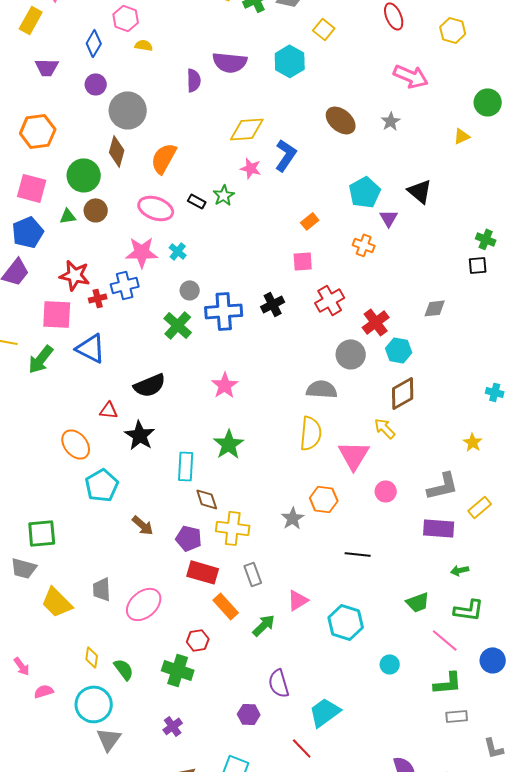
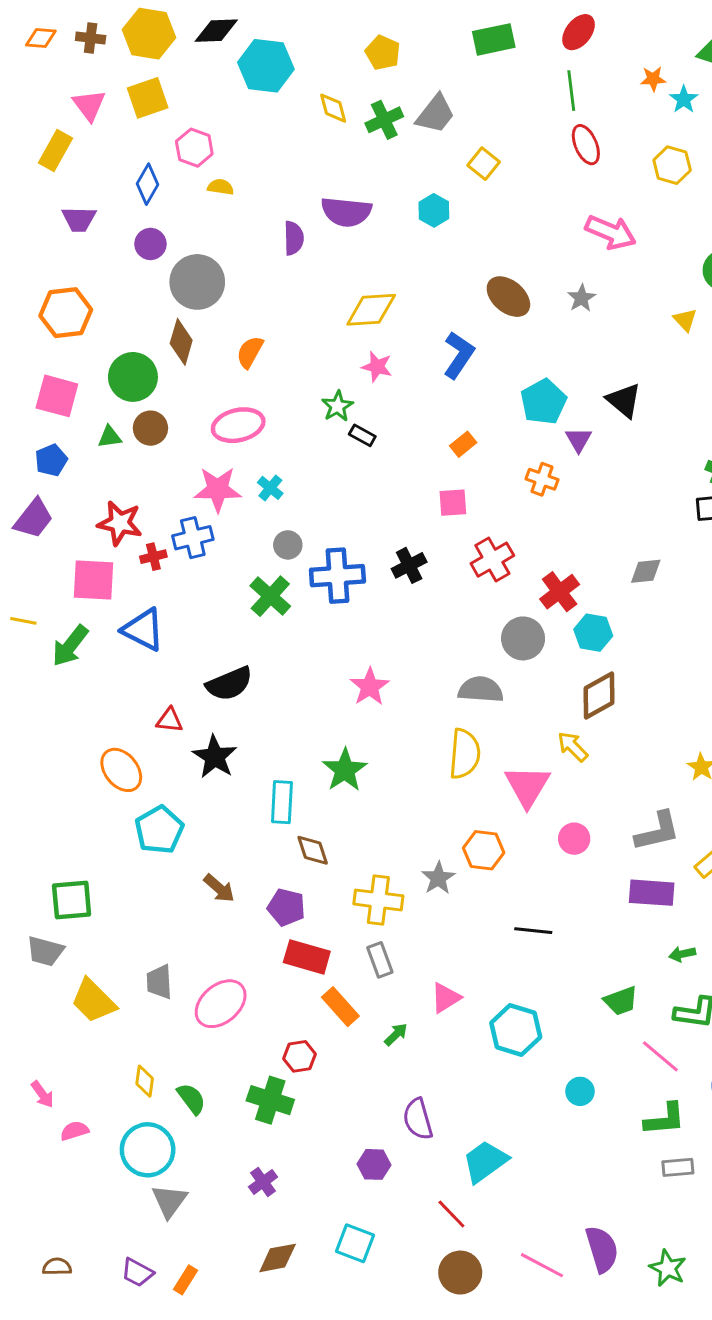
cyan hexagon: (290, 61) -> (434, 210), size x0.7
yellow triangle: (462, 136) -> (685, 320), turned -48
blue L-shape: (286, 155) -> (459, 355), moved
orange semicircle: (164, 158) -> (250, 352), size x0.7
black rectangle: (197, 201) -> (362, 435), moved
pink ellipse: (156, 208) -> (238, 425), turned -32
blue pentagon: (28, 232) -> (51, 460), size x0.7
pink star: (225, 385) -> (370, 687), moved
yellow cross: (233, 528) -> (378, 900), moved
green arrow: (264, 625) -> (396, 1034), size x0.7

